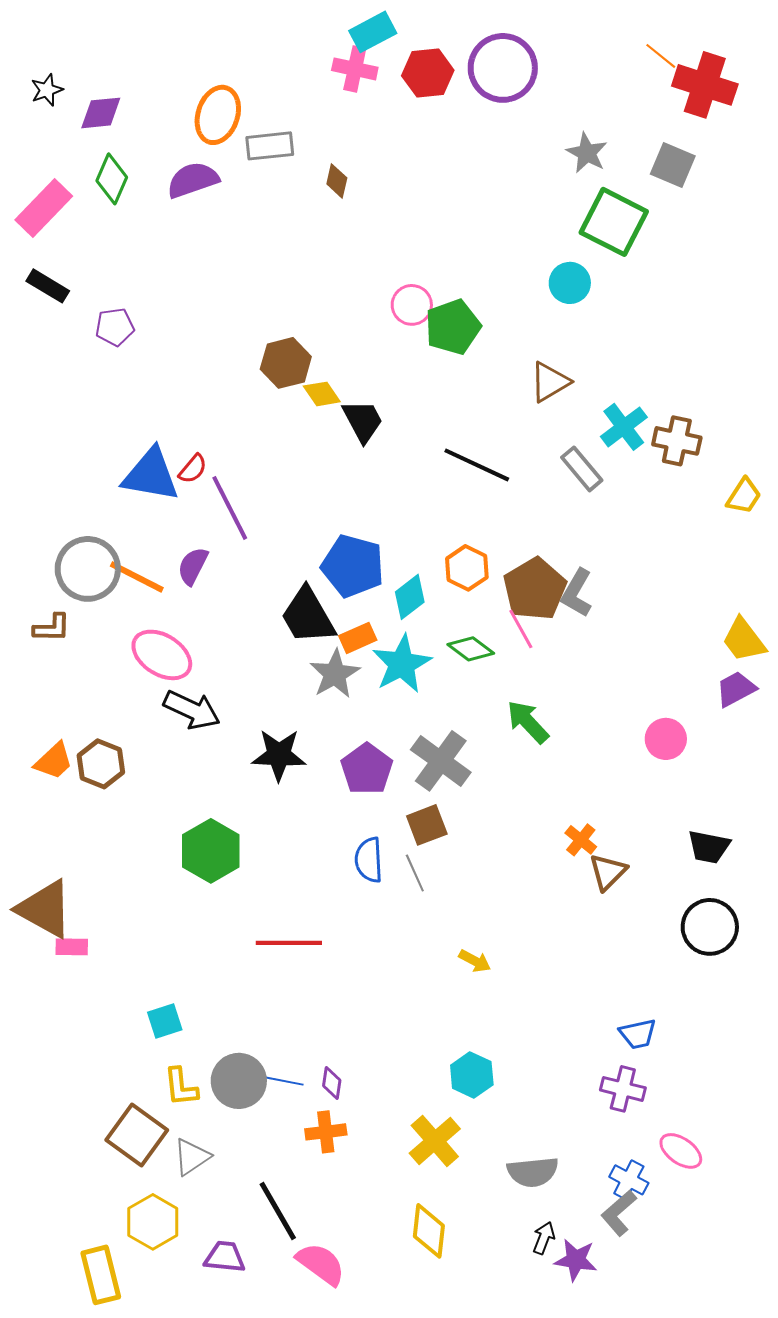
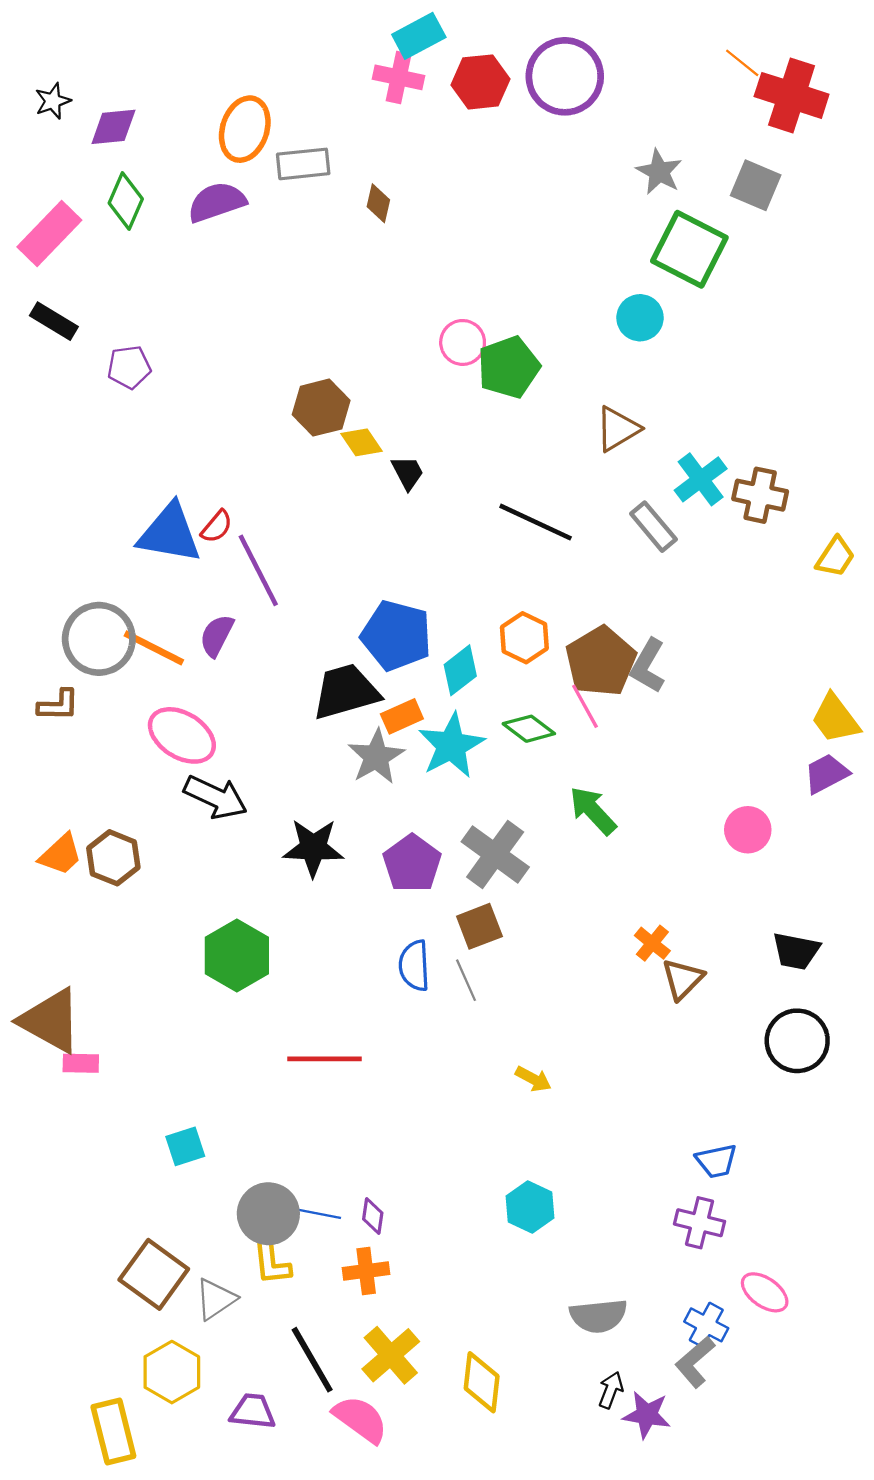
black trapezoid: (363, 421) -> (408, 473), size x0.7
black trapezoid: (308, 616) -> (346, 692), turned 104
yellow L-shape: (181, 1087) -> (272, 1263), moved
yellow cross: (435, 1141) -> (391, 1355), moved

